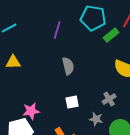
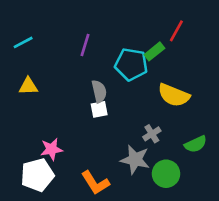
cyan pentagon: (93, 18) -> (131, 64), moved
white square: (72, 102) -> (99, 109), moved
gray star: (96, 119) -> (135, 160), size x1.6

